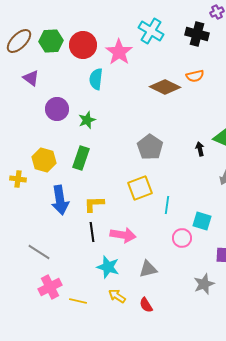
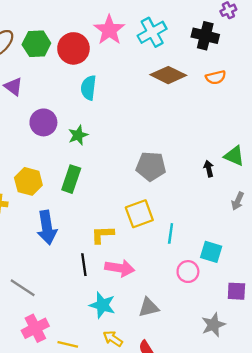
cyan cross: (151, 31) -> (152, 32), turned 30
pink star: (119, 52) -> (109, 30), moved
orange semicircle: (195, 76) -> (216, 77), moved
brown diamond: (165, 87) -> (168, 75), moved
gray pentagon: (150, 147) -> (151, 166), turned -30
yellow L-shape: (94, 204) -> (102, 235), moved

